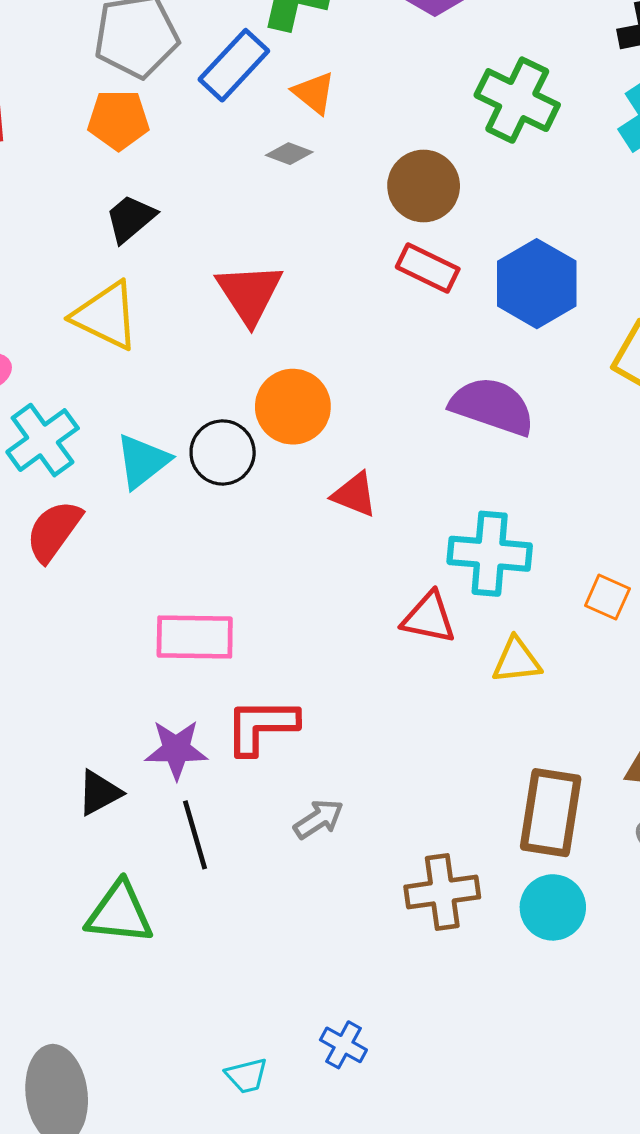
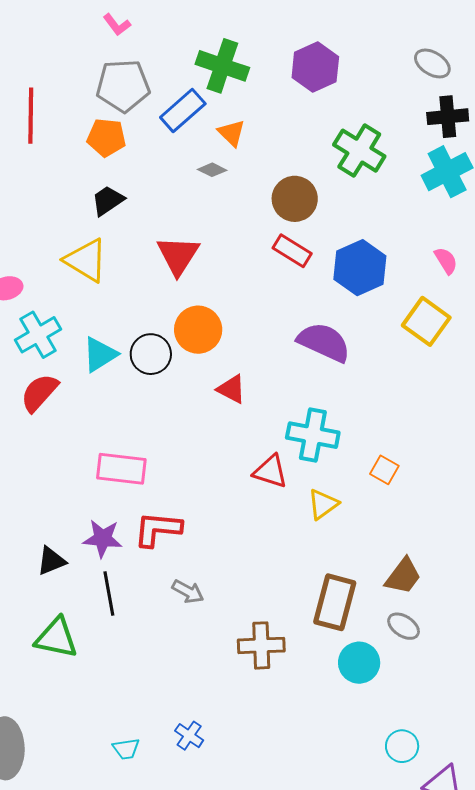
yellow triangle: (517, 661) -> (323, 504), turned -36
gray arrow: (319, 819) -> (188, 592), turned 56
cyan circle: (553, 907) -> (359, 663), moved

